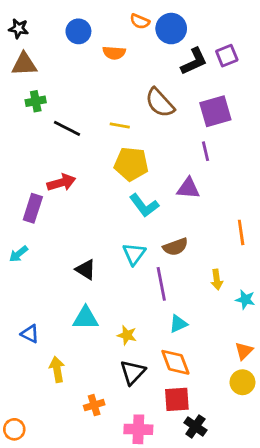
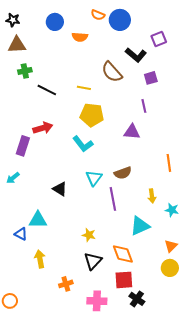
black L-shape: (194, 61) -> (136, 55), moved, turned 65
purple square: (215, 111) -> (151, 78), size x0.6
cyan L-shape: (144, 205) -> (83, 144), moved
cyan triangle: (86, 318) -> (38, 220), moved
cyan triangle: (178, 324) -> (140, 226), moved, size x1.5

